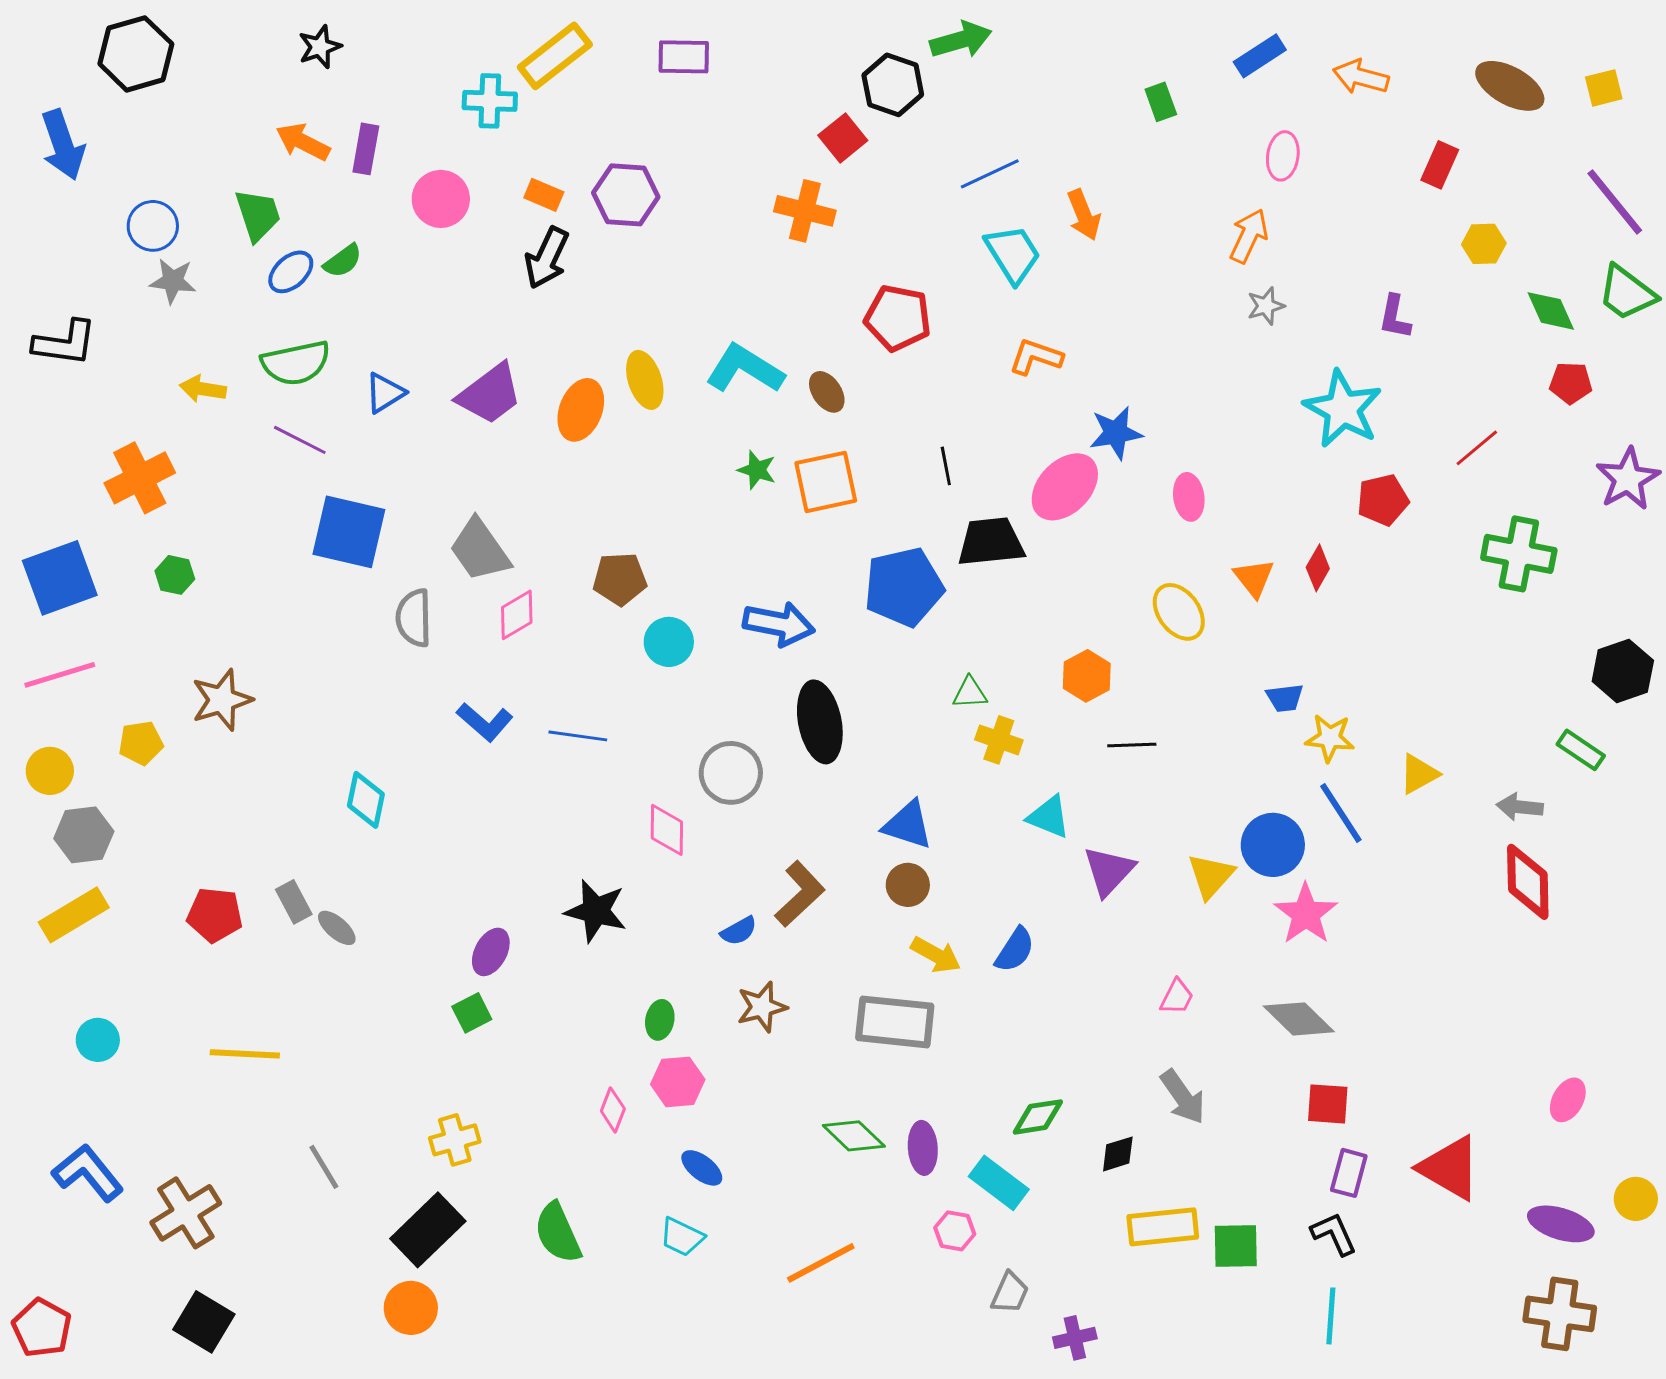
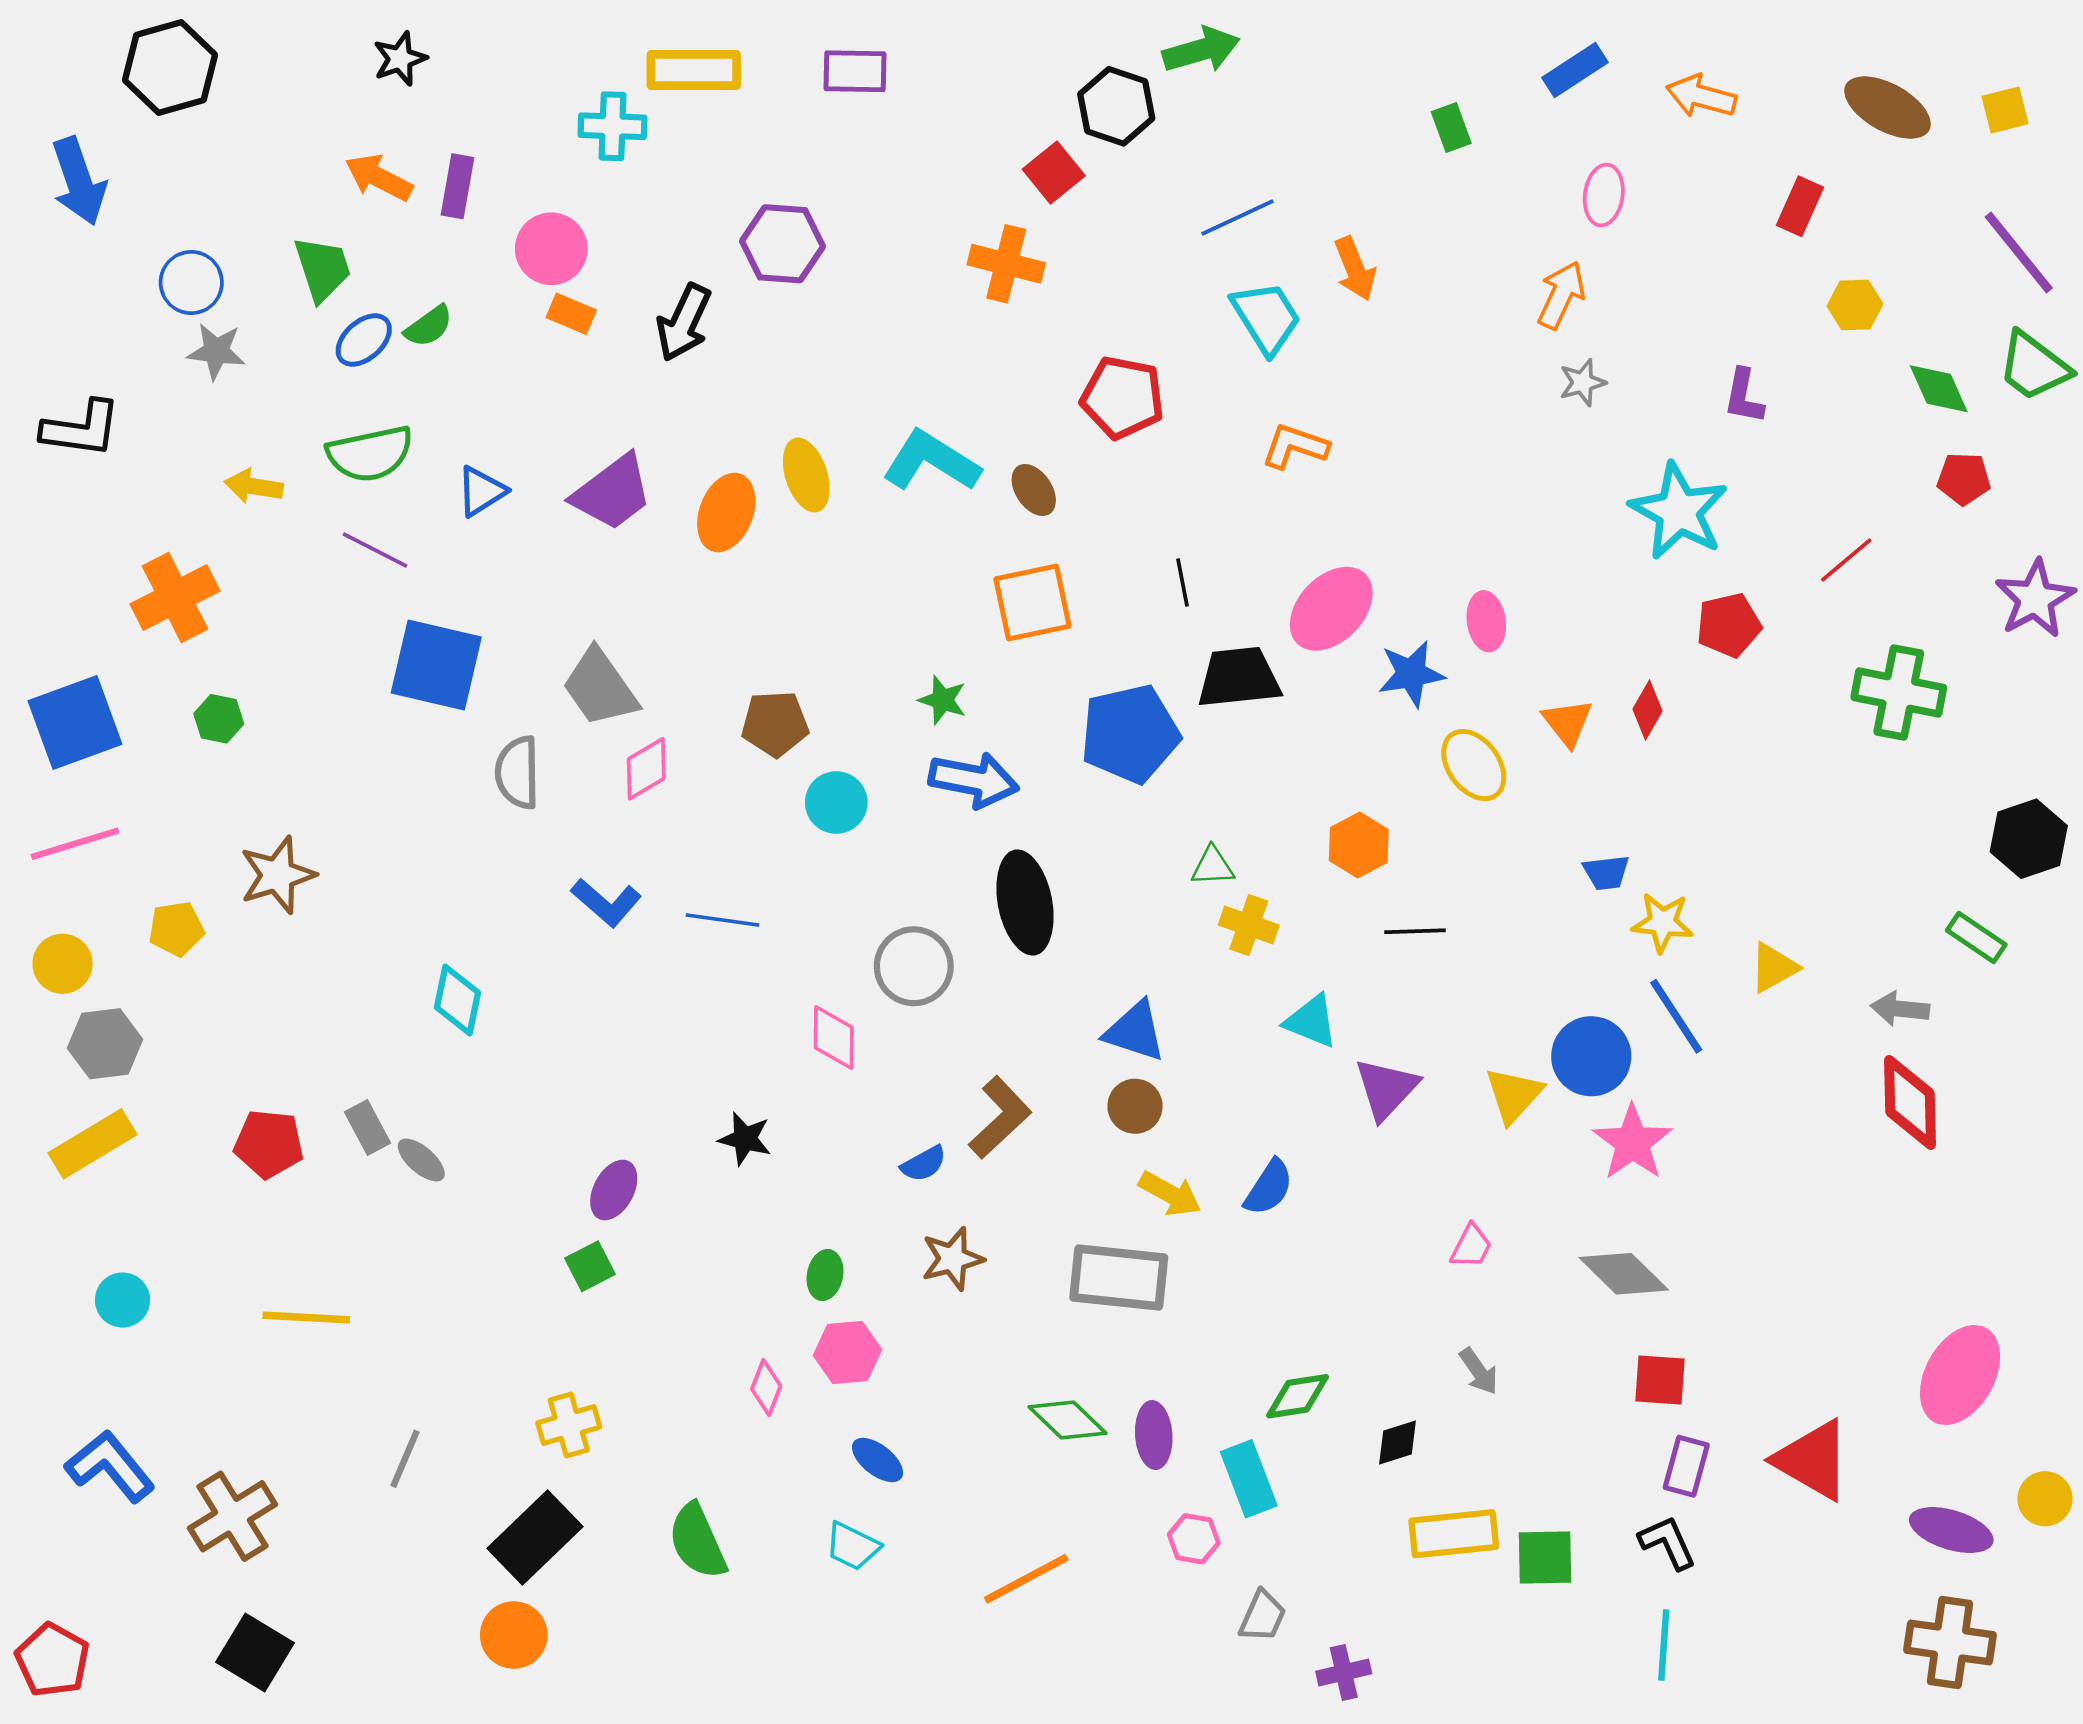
yellow rectangle: (555, 56) -> (694, 70), turned 38
orange rectangle: (544, 195) -> (571, 314), moved
blue star: (1116, 433) -> (1411, 674), moved
green star: (757, 470) -> (942, 700), moved
black star: (596, 911) -> (745, 1139), size x0.7
gray arrow: (1183, 1097) -> (1479, 1371), size x0.7
pink ellipse: (1568, 1100) -> (1960, 1375), size x1.8
gray line: (324, 1167) -> (405, 1459), turned 54
cyan rectangle: (999, 1183) -> (1249, 1479), turned 32

